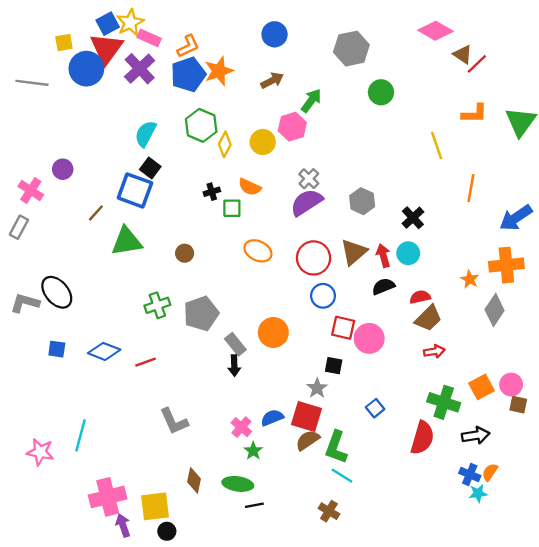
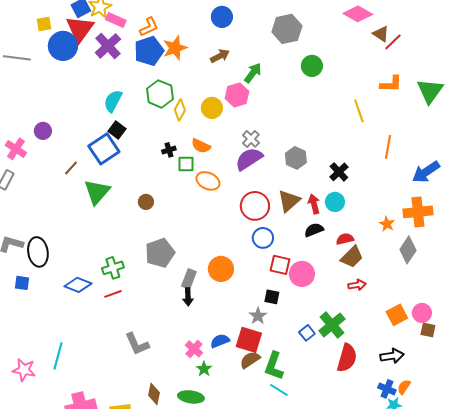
blue square: (135, 190) -> (104, 149), turned 36
green triangle: (127, 241) -> (97, 192), turned -40
orange ellipse: (258, 251) -> (208, 181), moved
black ellipse: (57, 292) -> (38, 252), moved, turned 32
green cross: (157, 305) -> (113, 268), moved
gray rectangle: (235, 344) -> (189, 279), turned 60
blue square: (57, 349) -> (22, 283), moved
green cross: (444, 402) -> (332, 325), moved, turned 32

